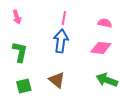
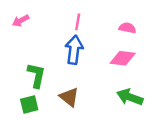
pink arrow: (17, 17) -> (21, 21), turned 80
green L-shape: (20, 52) -> (36, 75), moved

